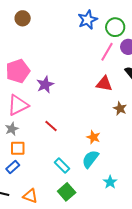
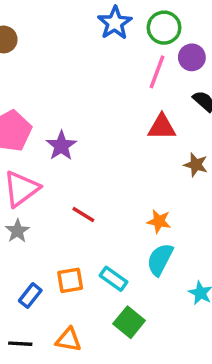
orange square: (18, 148) -> (70, 280), moved

